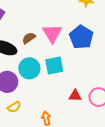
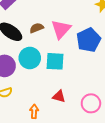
red triangle: (75, 96) -> (59, 96), moved

